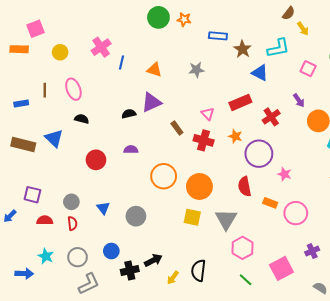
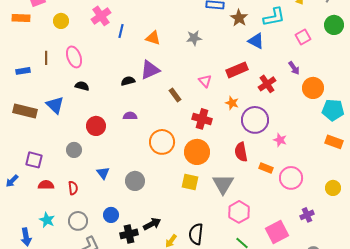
pink square: (308, 69) -> (303, 37), turned 35
red cross: (204, 140) -> (202, 119), moved
gray circle: (71, 202) -> (74, 150), moved
blue arrow: (24, 274) -> (26, 237), turned 78

